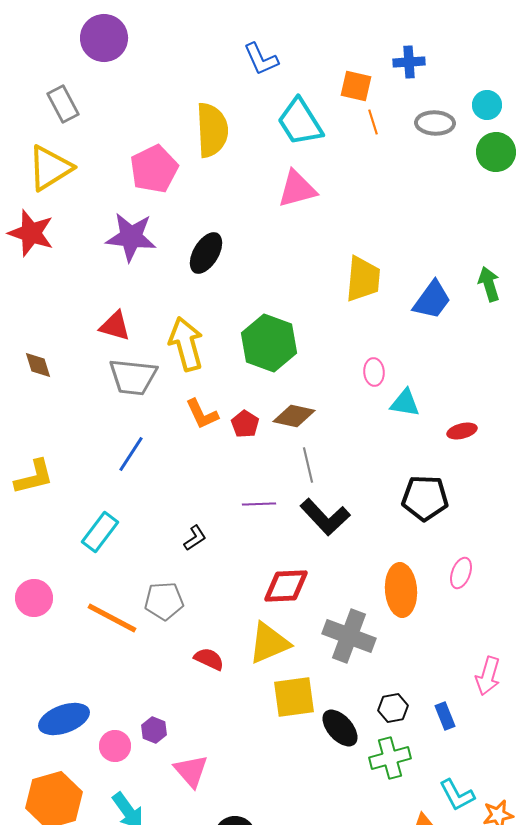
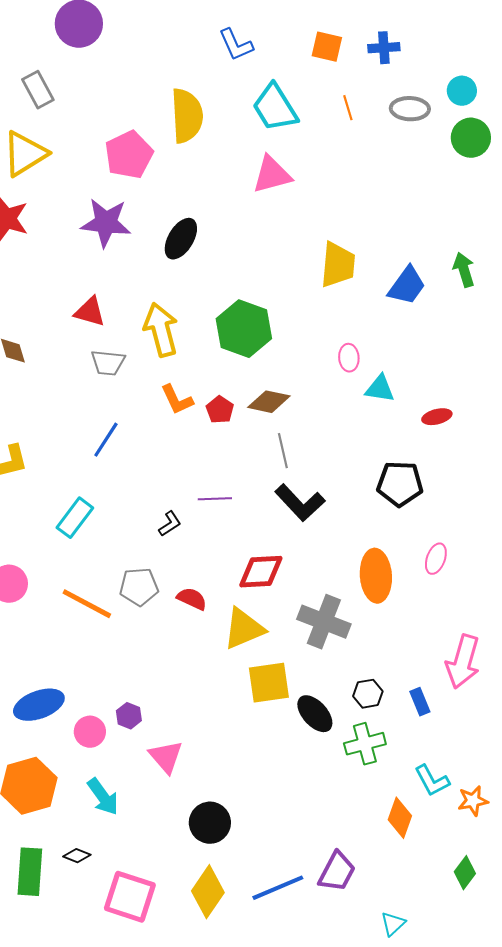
orange square: (356, 86) -> (327, 47), moved
gray trapezoid: (133, 377) -> (108, 363), size x0.7
purple line: (259, 504) -> (215, 499), moved
red semicircle: (209, 659) -> (192, 599), moved
pink arrow: (488, 676) -> (463, 662), size x1.4

